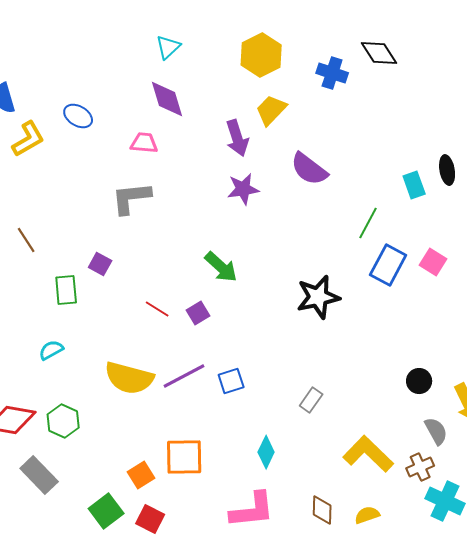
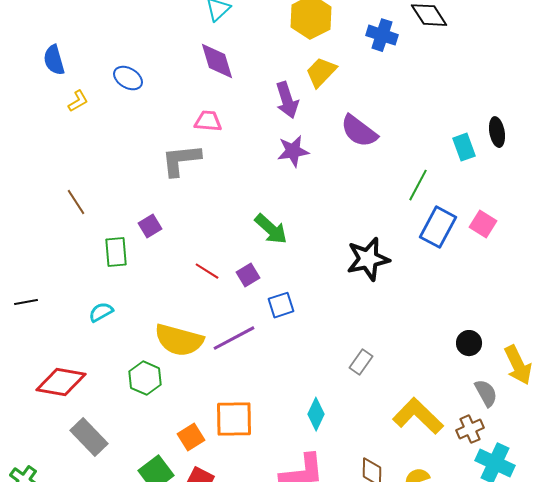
yellow L-shape: (28, 139) -> (78, 101), size x0.6
pink trapezoid: (144, 143) -> (208, 121), moved
purple square: (100, 264) -> (150, 226), turned 30
blue square: (231, 381) -> (281, 305), moved
green hexagon: (63, 421) -> (145, 378), moved

